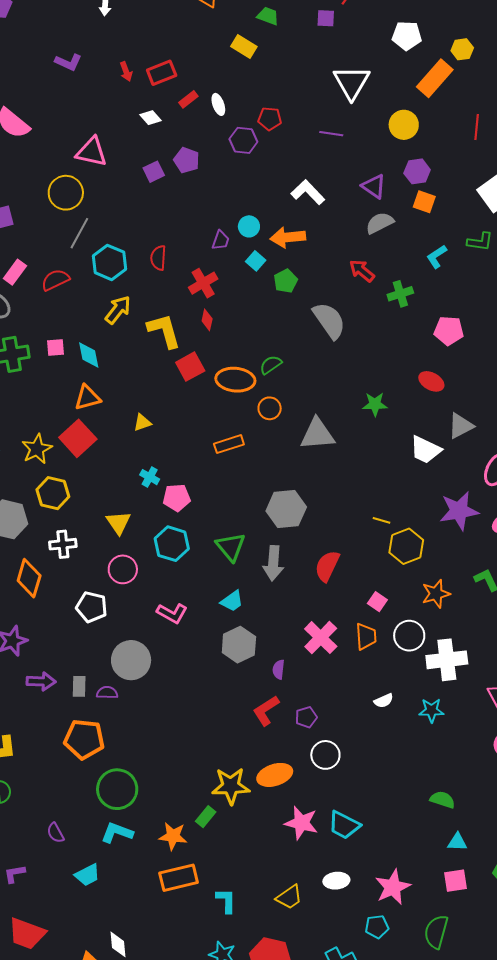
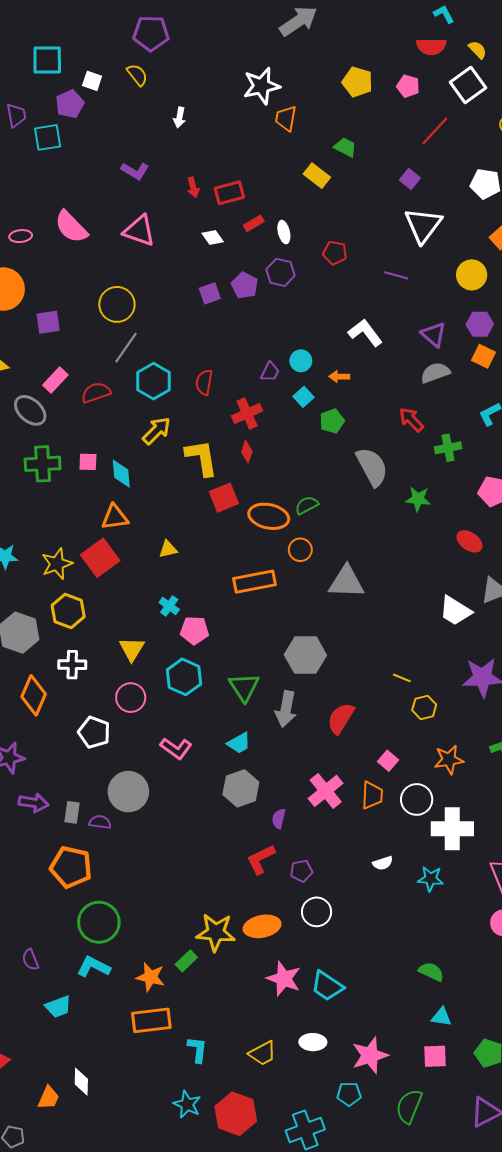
purple square: (326, 18) -> (410, 179), moved, turned 30
purple hexagon: (243, 140) -> (281, 272), moved
pink triangle: (92, 152) -> (139, 231), moved
orange arrow: (288, 237) -> (339, 377), size x0.6
green star: (375, 404) -> (418, 499), moved
orange rectangle: (229, 444) -> (254, 582), size x1.4
yellow hexagon: (406, 546) -> (424, 707), size x0.7

